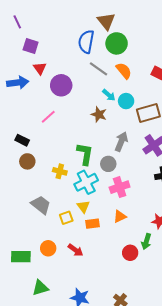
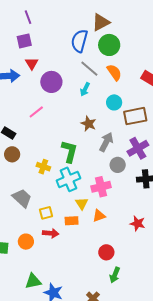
brown triangle: (106, 21) -> (101, 22), turned 36
purple line: (17, 22) -> (28, 17), moved
purple square: (31, 46) -> (24, 41), turned -35
cyan arrow: (109, 95) -> (85, 89), moved, turned 72
brown star: (99, 114) -> (88, 124), moved
gray circle: (108, 164) -> (118, 165), moved
yellow triangle: (83, 207) -> (82, 203), moved
green arrow: (146, 242) -> (115, 275), moved
red arrow: (75, 250) -> (51, 233), moved, turned -35
green triangle: (40, 288) -> (33, 281), moved

